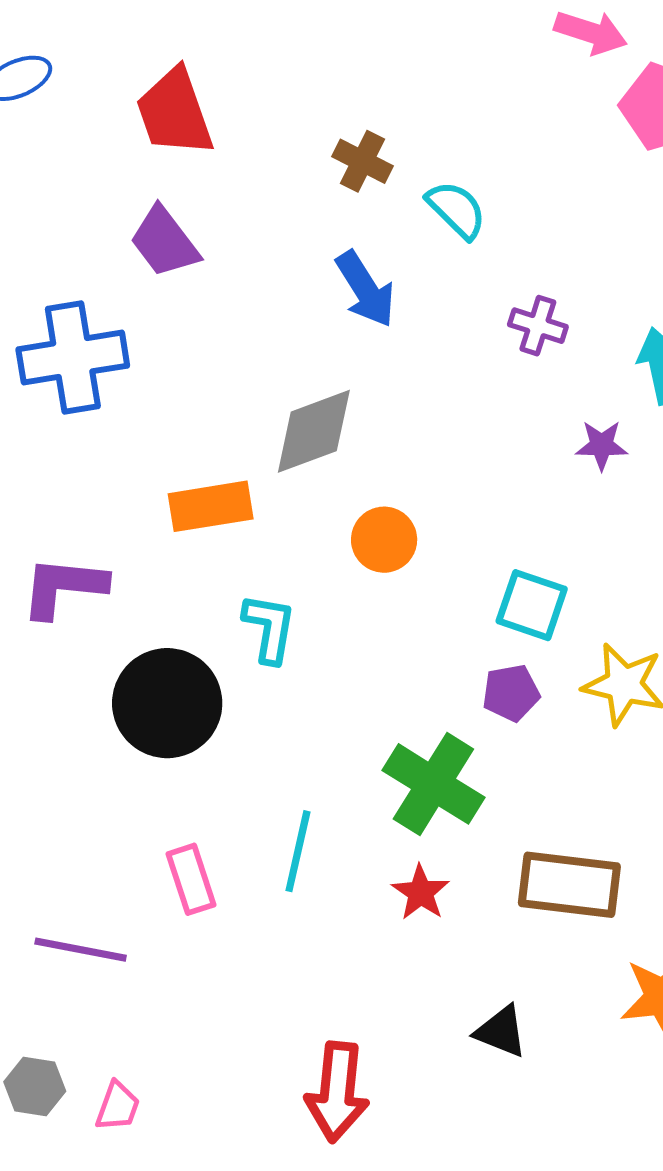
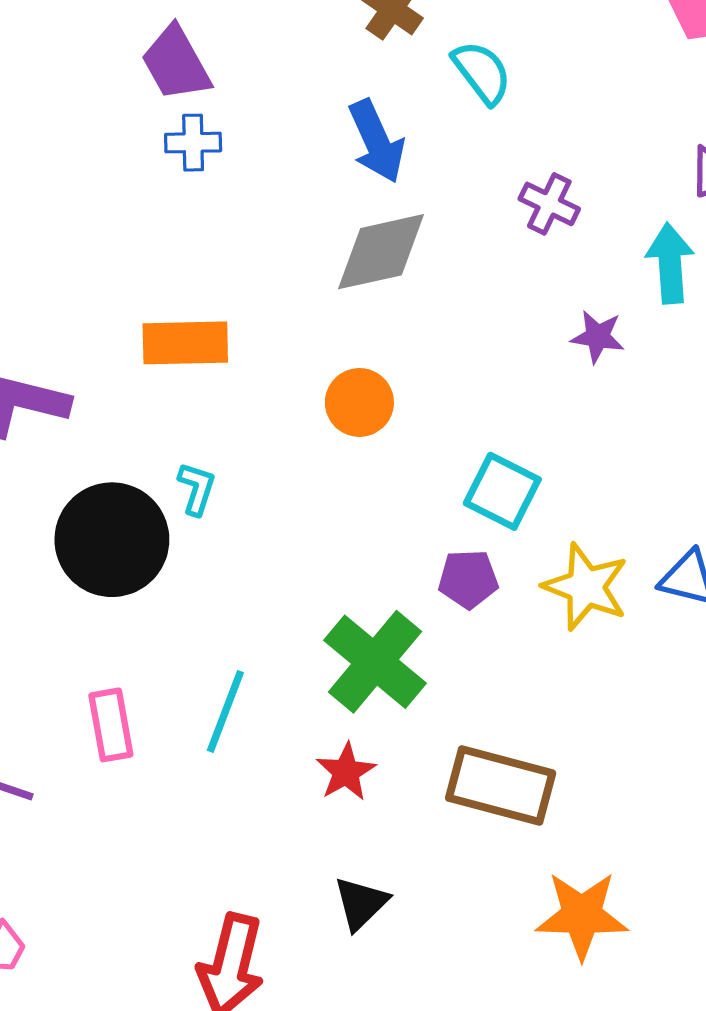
blue cross: (73, 357) -> (193, 143), moved, size x0.5
gray diamond: (314, 431) -> (381, 252), moved
cyan L-shape: (269, 628) -> (197, 489), moved, size x0.7
black triangle: (501, 1032) -> (361, 903), moved, turned 46

